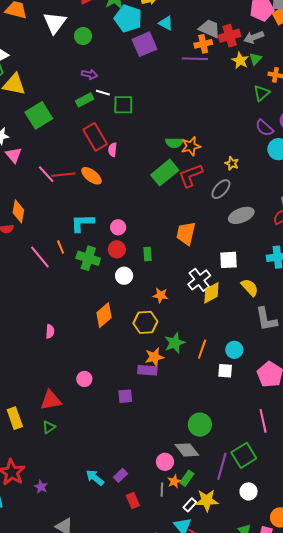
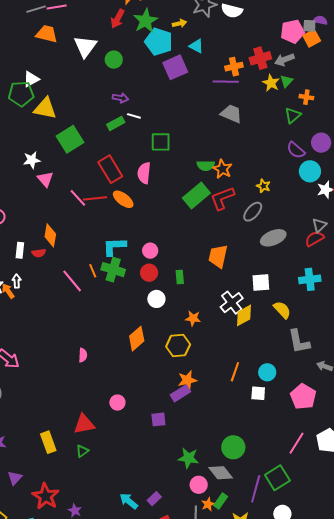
gray trapezoid: (209, 29) -> (231, 114), moved
green square: (123, 105) -> (161, 142), moved
red rectangle: (95, 137) -> (110, 169), moved
orange star: (191, 146) -> (222, 169), turned -30
pink semicircle: (113, 150) -> (144, 173), size x1.5
green cross: (88, 258) -> (113, 270), moved
green star: (175, 343) -> (188, 458), moved, turned 30
purple rectangle: (147, 370) -> (180, 393), turned -36
pink line: (263, 421) -> (297, 443), turned 45

